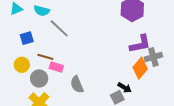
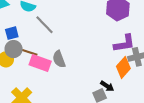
pink rectangle: (56, 67) -> (40, 63), size x1.5
gray circle: (39, 79) -> (14, 49), moved
gray semicircle: (77, 84) -> (59, 59), moved

